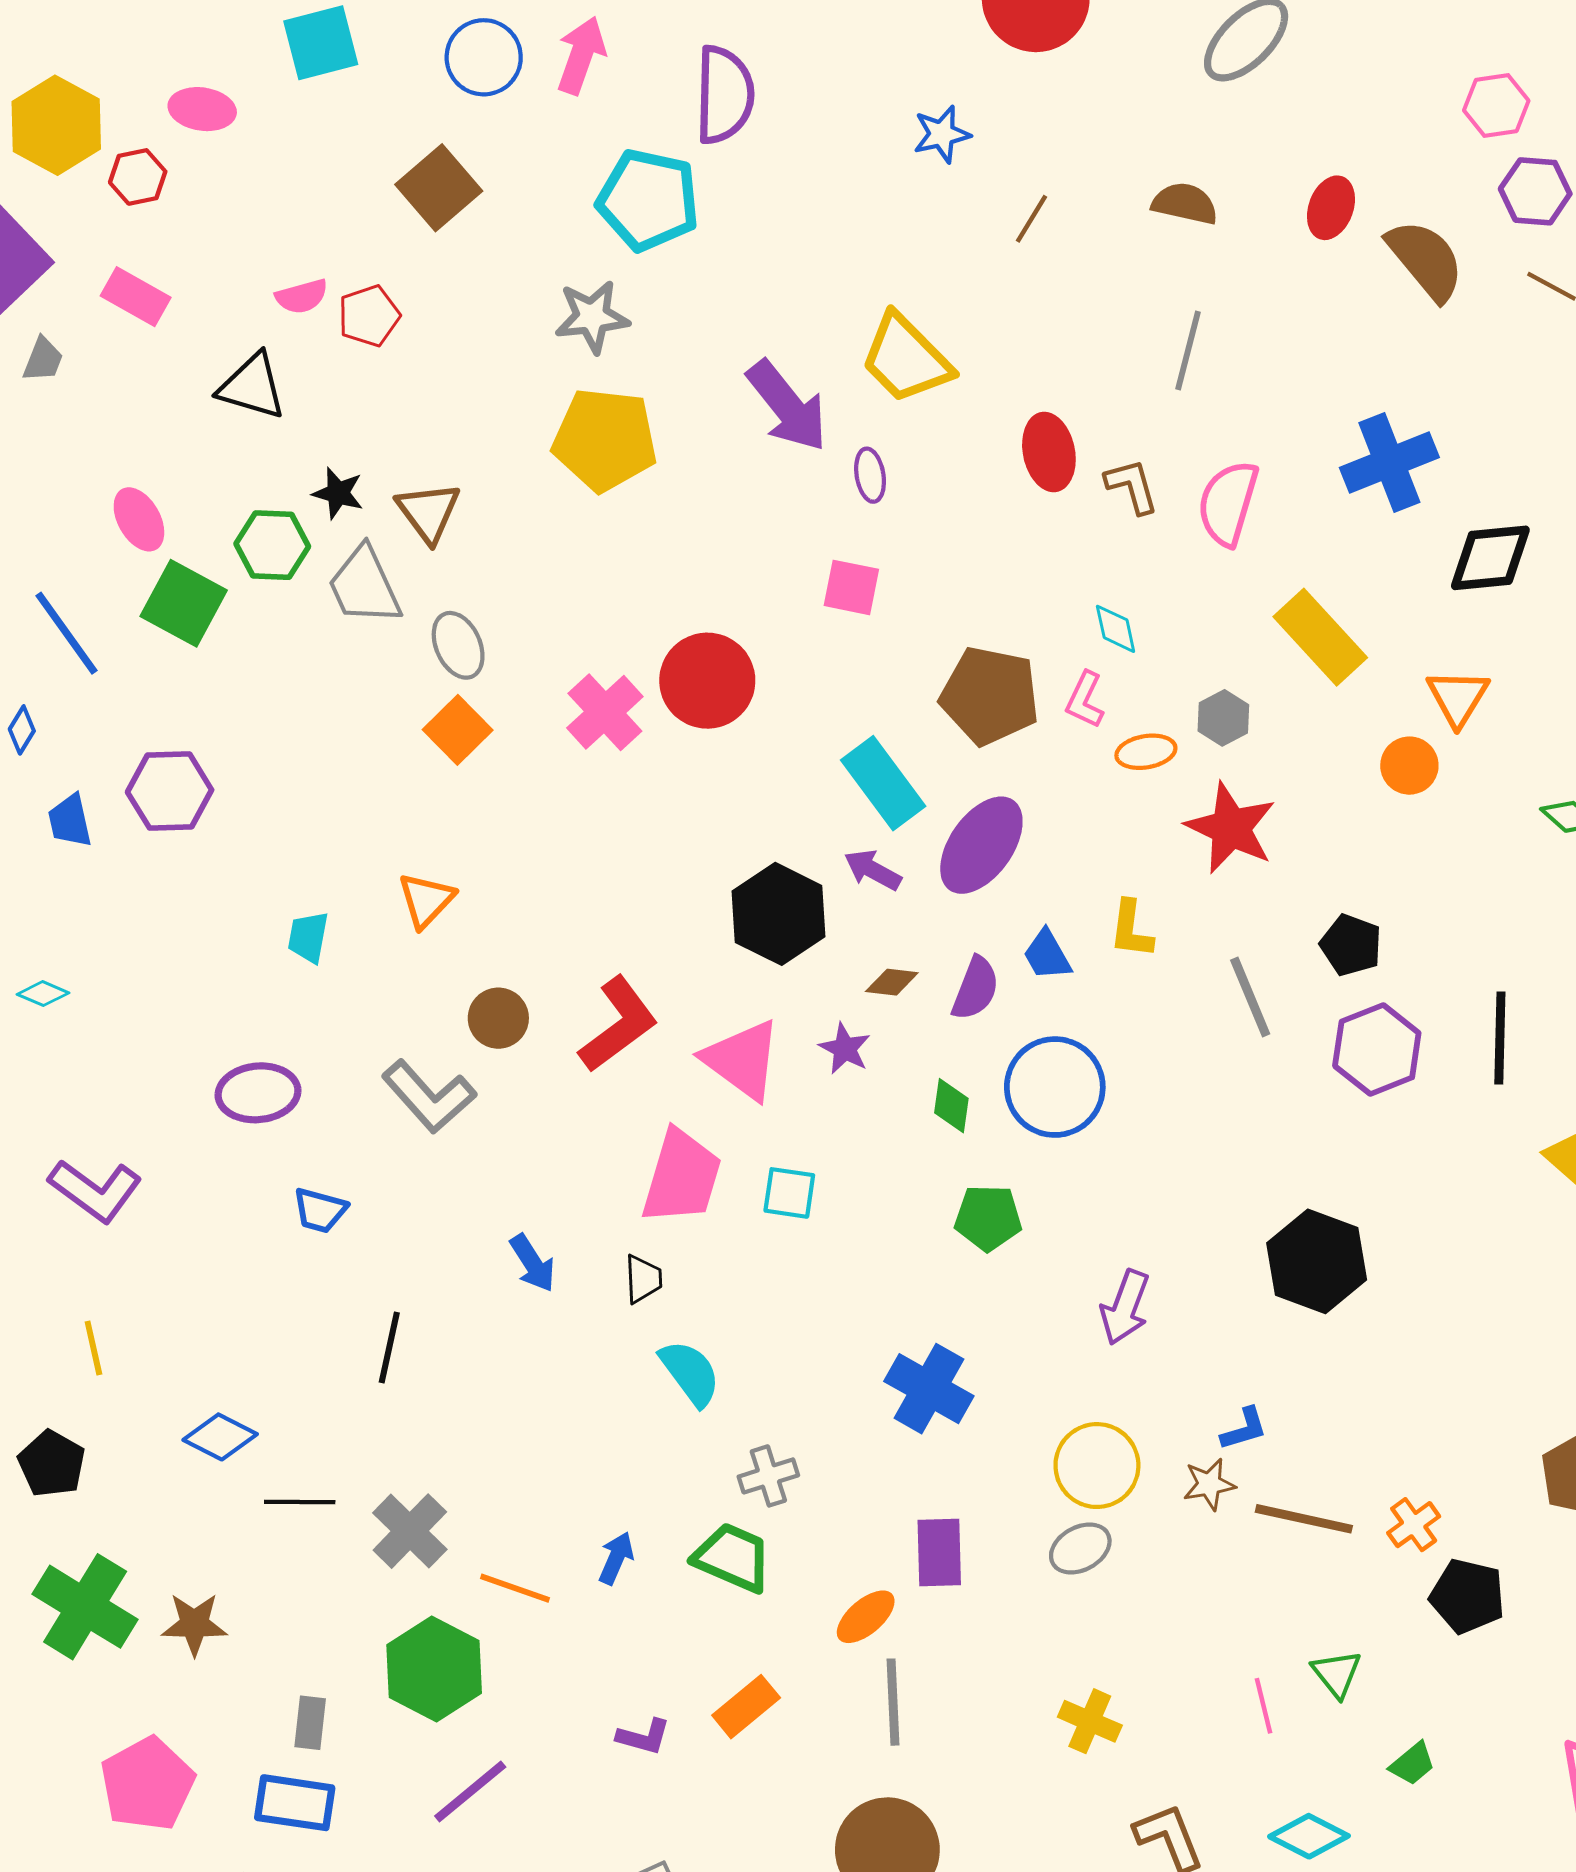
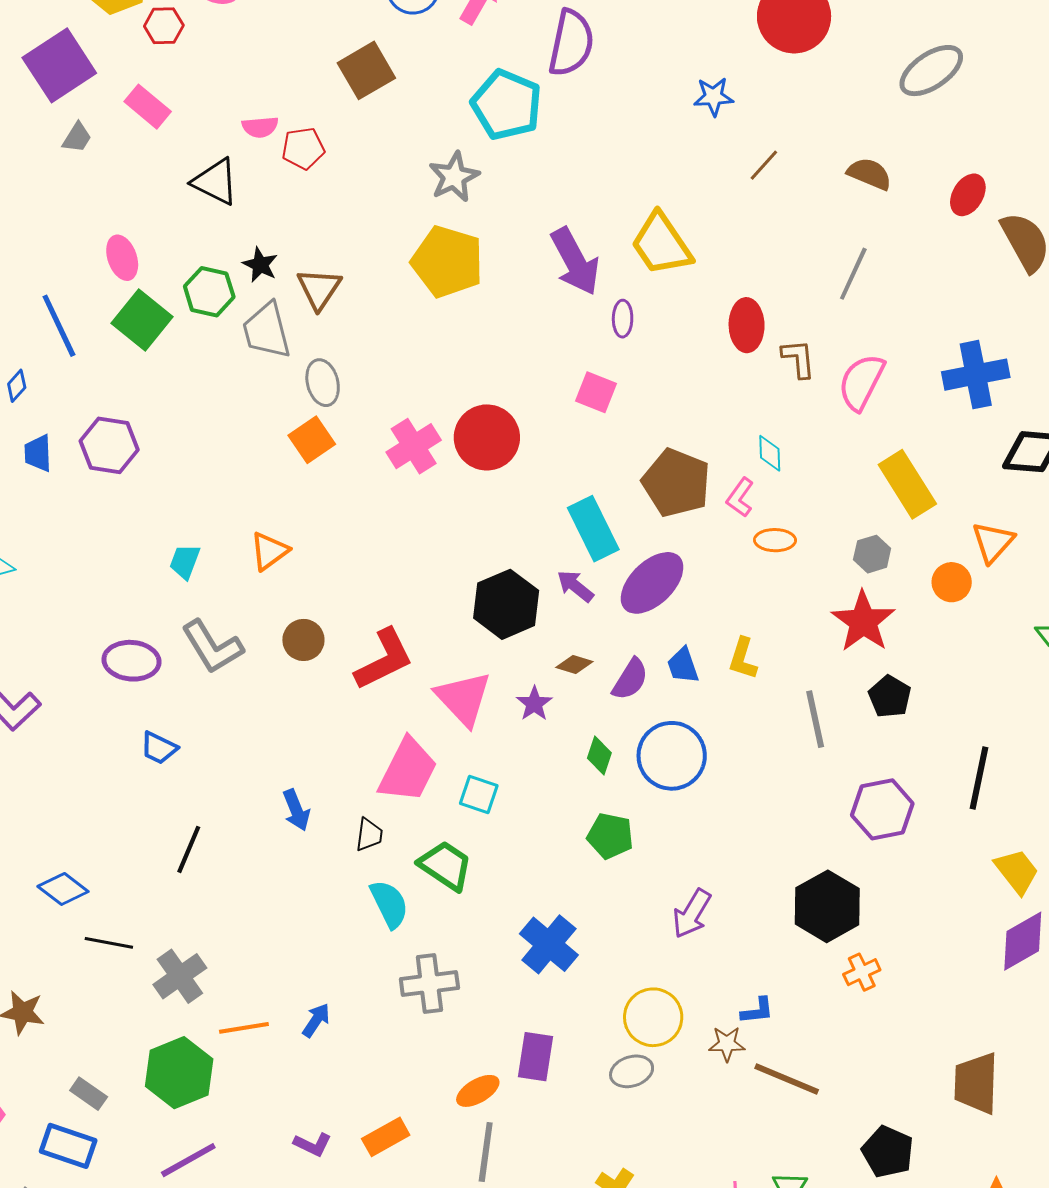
gray star: (592, 317) -> (454, 177), turned -30
gray hexagon: (1223, 718) -> (872, 554), moved
red star: (1231, 828) -> (863, 621), moved
purple hexagon: (1377, 1049) -> (882, 809), moved
gray L-shape: (429, 1097) -> (212, 647), moved
gray cross: (768, 1476) -> (429, 983), size x1.4
orange cross: (1414, 1525) -> (862, 972), moved
green trapezoid: (733, 1558) -> (445, 865), moved
orange line: (515, 1588) -> (244, 1028), turned -39
gray rectangle: (310, 1723) -> (89, 1094), turned -72

